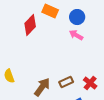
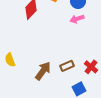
pink arrow: (76, 35) -> (77, 19), turned -48

